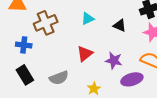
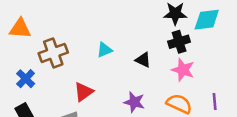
blue cross: (24, 45) -> (26, 79), turned 35
red triangle: (85, 54) -> (84, 92), moved

